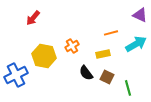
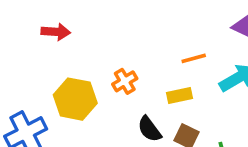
red arrow: (33, 18) -> (56, 32), turned -126

